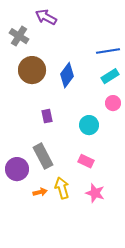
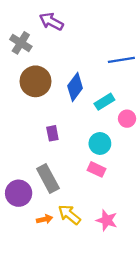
cyan rectangle: (110, 76) -> (104, 102), moved
pink rectangle: (86, 161) -> (97, 169), moved
yellow arrow: (62, 188) -> (69, 215), turned -35

